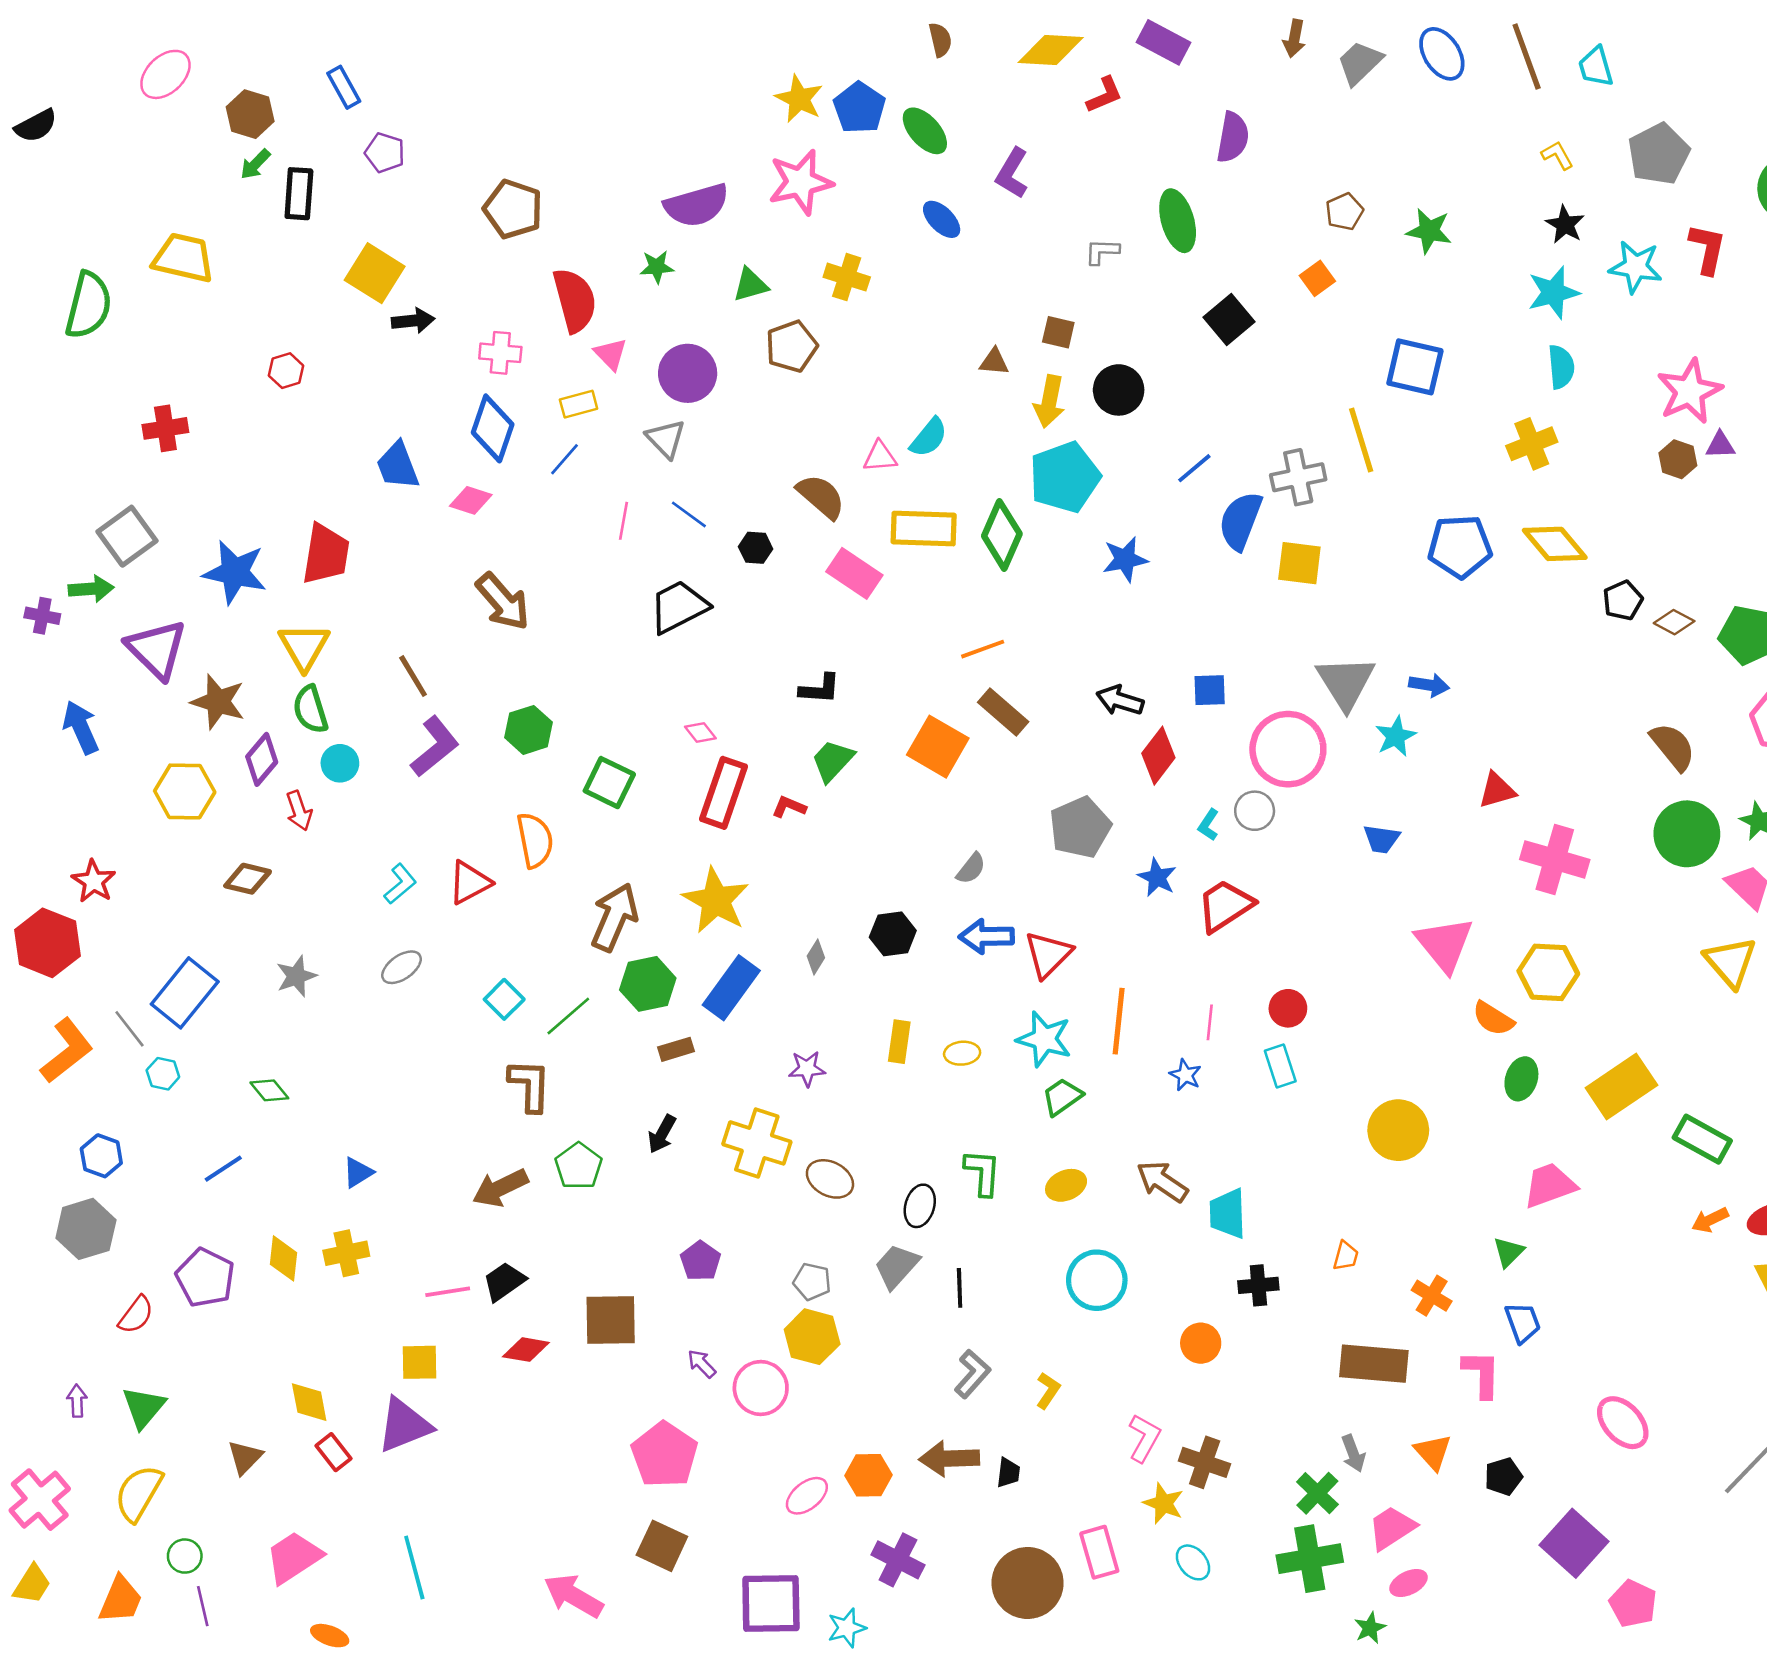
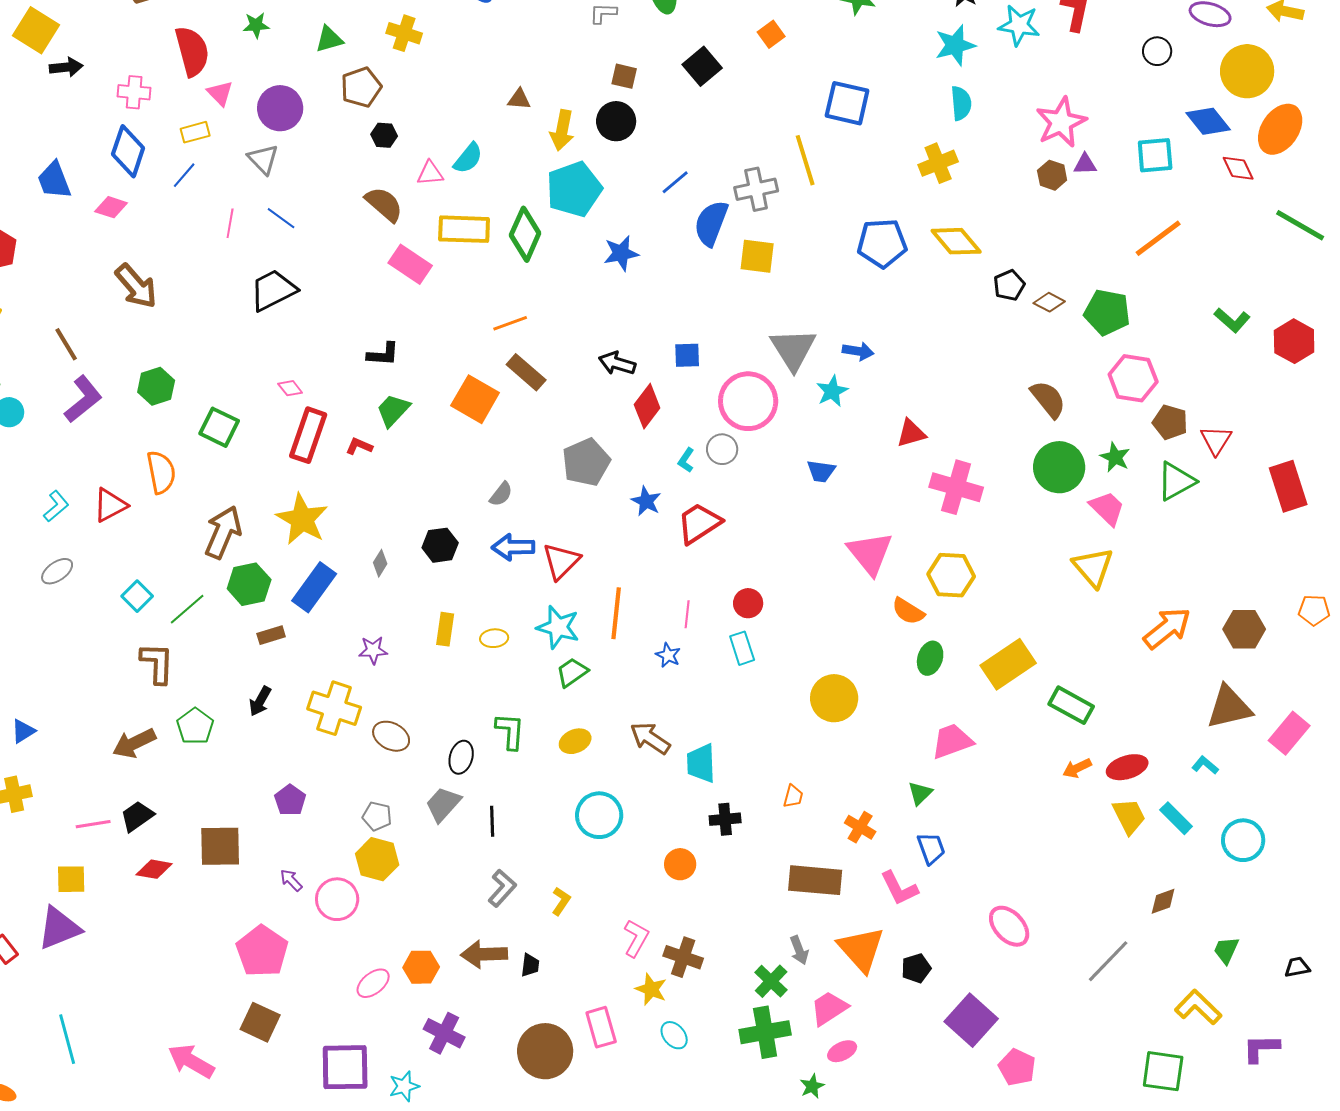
brown square: (1058, 332) -> (624, 76), moved
black hexagon: (756, 548) -> (384, 135), moved
pink L-shape: (1482, 1374) -> (899, 888), turned 153
orange triangle: (1433, 1452) -> (861, 949), size x1.6

